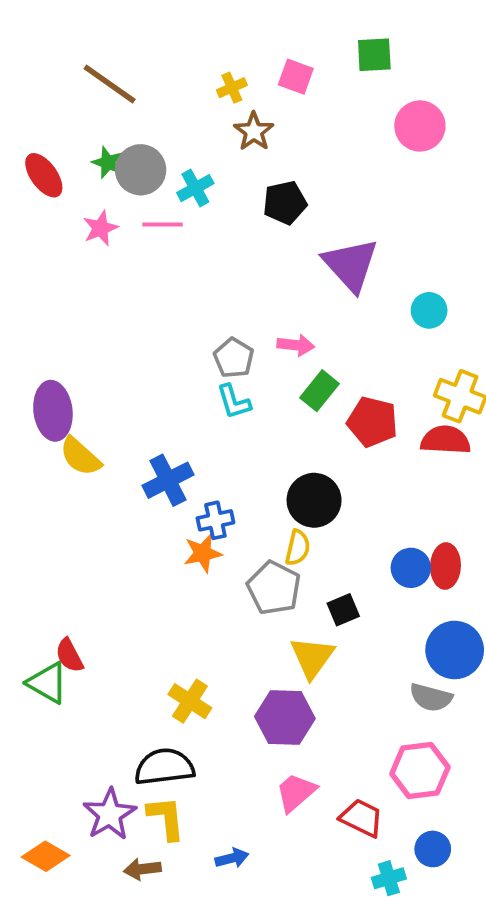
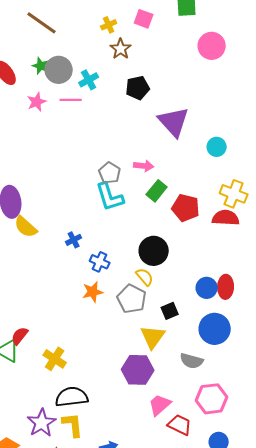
cyan L-shape: (234, 402) -> (110, 197), size x1.5
blue cross: (168, 480) -> (74, 240), size x0.6
blue cross: (215, 520) -> (100, 262), turned 36
yellow semicircle: (298, 548) -> (145, 277), turned -54
orange star: (203, 553) -> (93, 292), moved
blue circle: (455, 650) -> (215, 329), moved
red semicircle: (69, 655) -> (20, 336), turned 66
gray semicircle: (431, 697) -> (192, 361), moved
yellow cross: (190, 701) -> (55, 359), moved
pink trapezoid: (296, 792) -> (160, 405), moved

